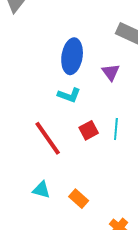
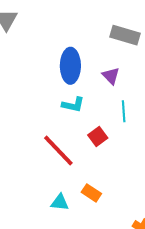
cyan line: (116, 129) -> (124, 111), moved
orange rectangle: (79, 199) -> (91, 193), moved

